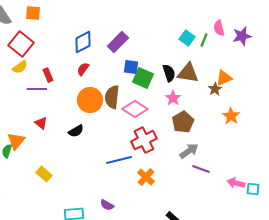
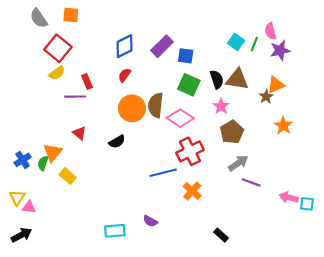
purple star: (242, 36) -> (280, 50), moved
blue square: (131, 67) -> (186, 56), moved
yellow rectangle: (44, 174) -> (68, 176), moved

